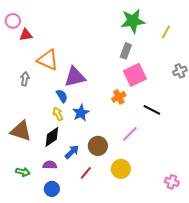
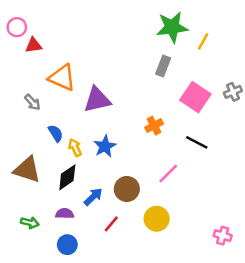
yellow line: (166, 32) -> (203, 41), moved
pink square: (135, 75) -> (195, 97), moved, turned -30
gray arrow: (25, 79) -> (32, 102), turned 128
blue semicircle: (62, 96) -> (56, 133), moved

